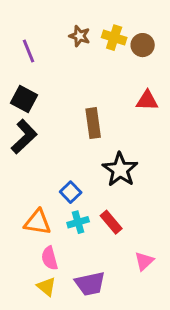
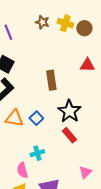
blue square: (71, 192) -> (36, 118), moved
orange triangle: (38, 222) -> (14, 118), moved
cyan cross: (78, 222) -> (37, 153), moved
red rectangle: (111, 222) -> (69, 135), moved

